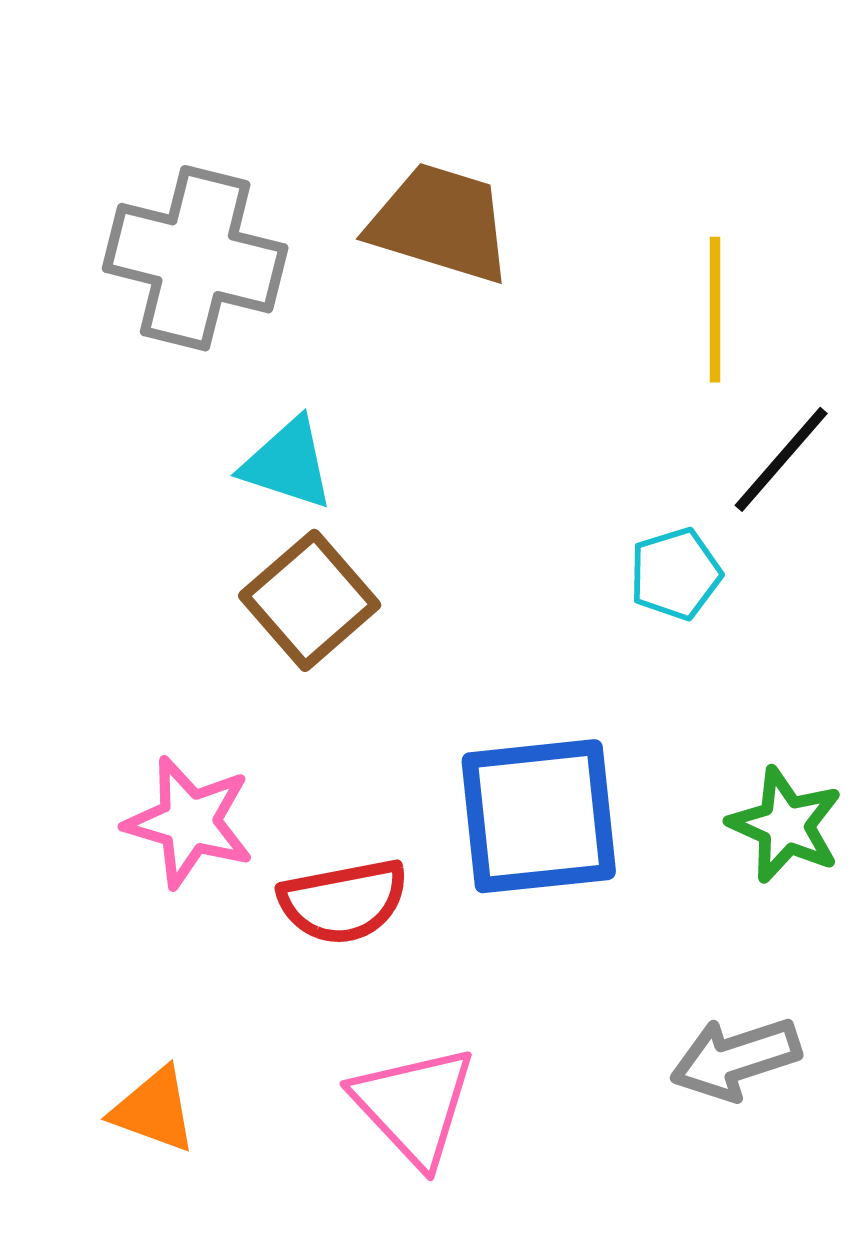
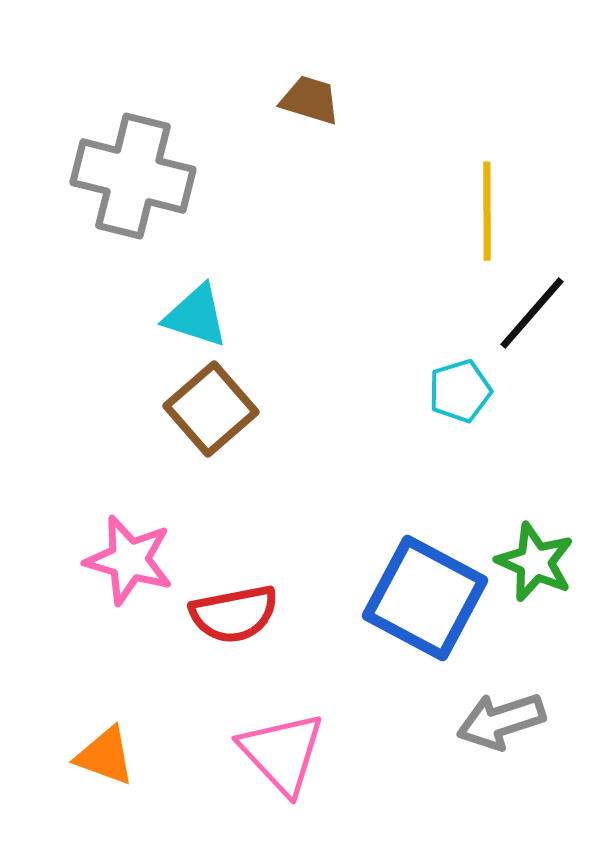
brown trapezoid: (440, 223) -> (310, 100), moved, size x0.6
blue square: (539, 816) -> (425, 598), moved, turned 34

